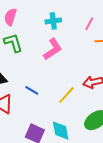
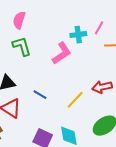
cyan cross: (53, 21) -> (78, 35), moved

